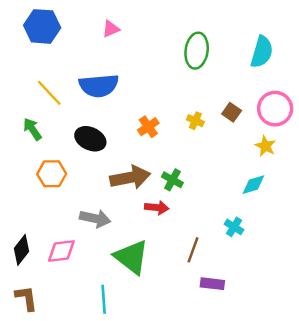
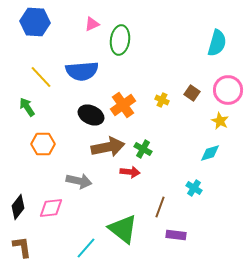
green ellipse: (197, 51) -> (120, 40), moved
orange cross: (148, 127) -> (123, 105), size x1.4
black ellipse: (90, 139) -> (91, 115), moved
green triangle: (131, 257) -> (123, 229), moved
cyan line: (104, 299) -> (86, 248), turned 45

